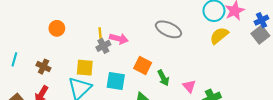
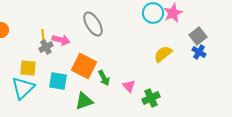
blue cross: (262, 20) -> (199, 52), moved, turned -32
gray ellipse: (168, 29) -> (93, 24), moved, turned 35
yellow semicircle: (219, 36) -> (163, 54), moved
orange square: (143, 66) -> (84, 66), size x1.4

